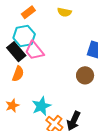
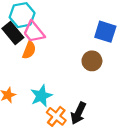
orange semicircle: (18, 74) -> (29, 50), moved

